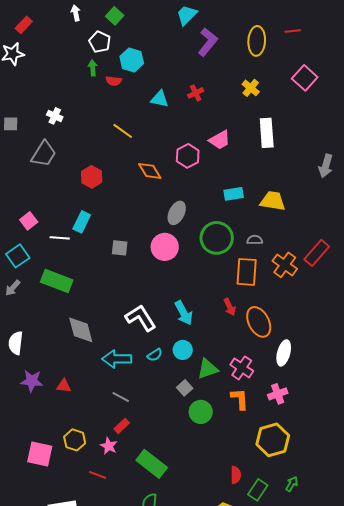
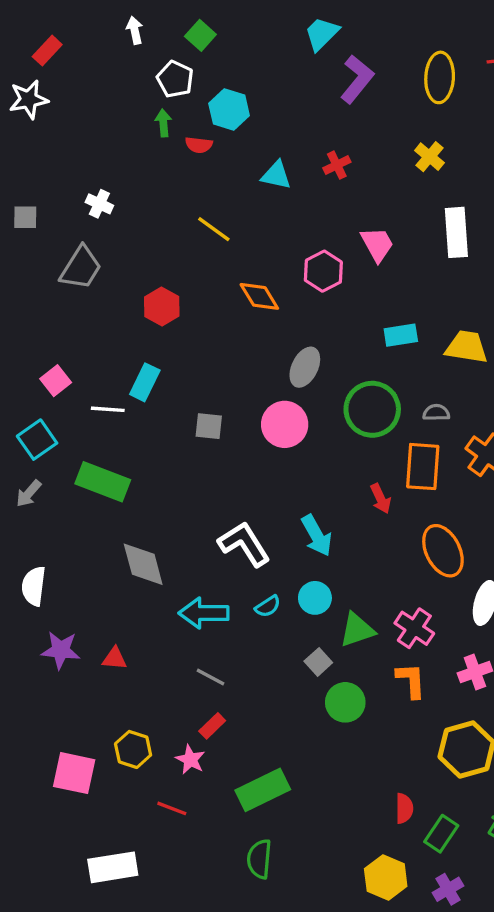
pink trapezoid: (220, 140) -> (377, 244), turned -90
red arrow: (230, 307) -> (381, 499), moved
green rectangle: (152, 464) -> (263, 790), turned -64

